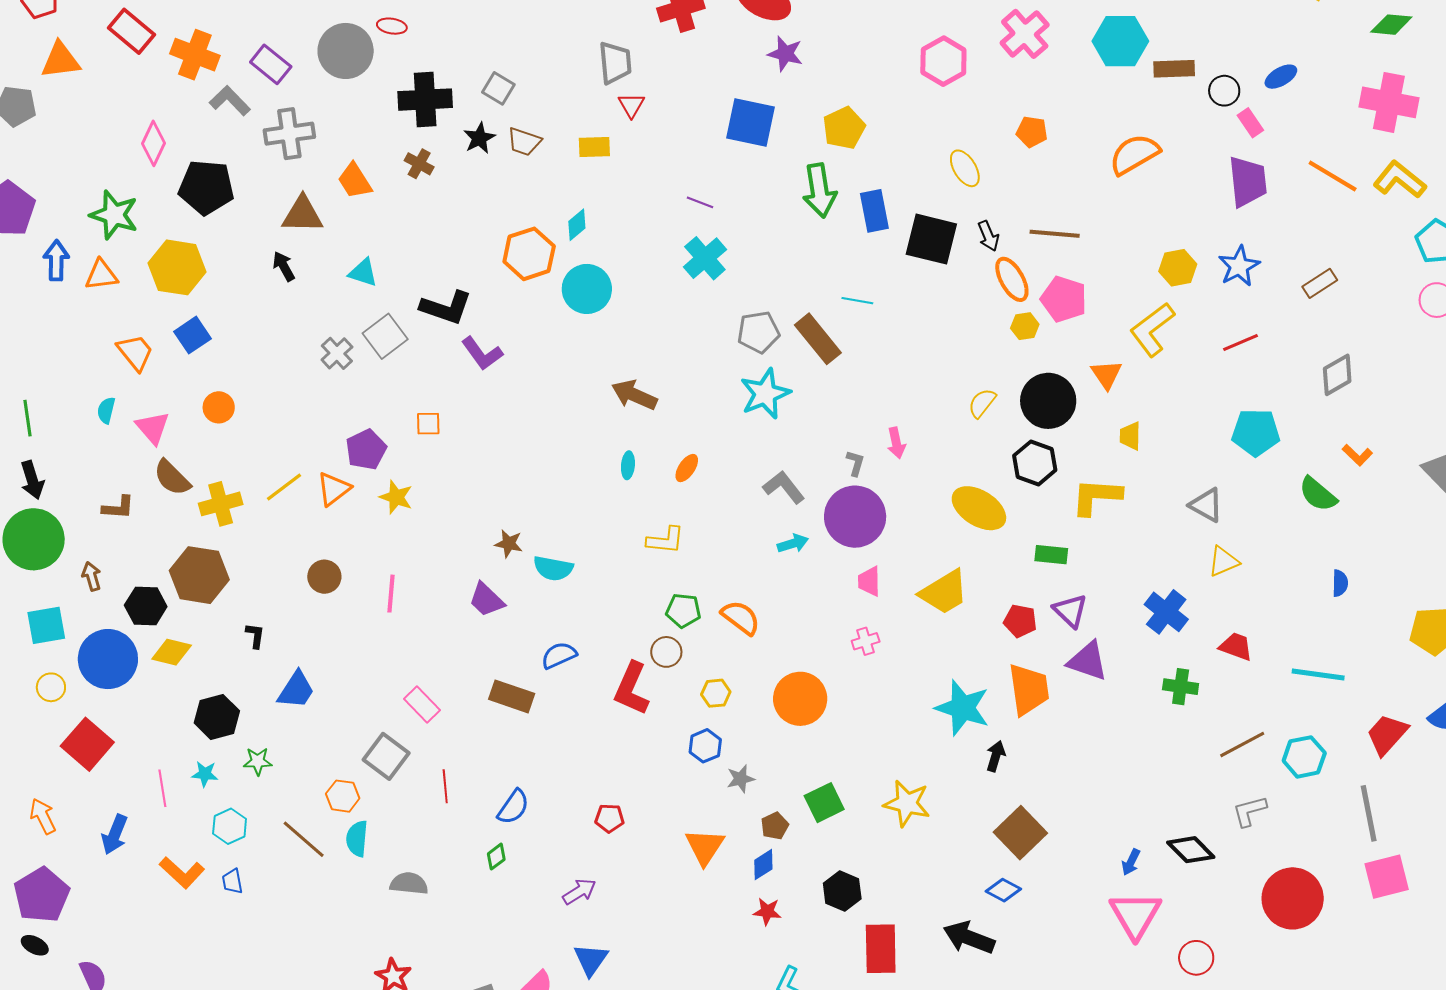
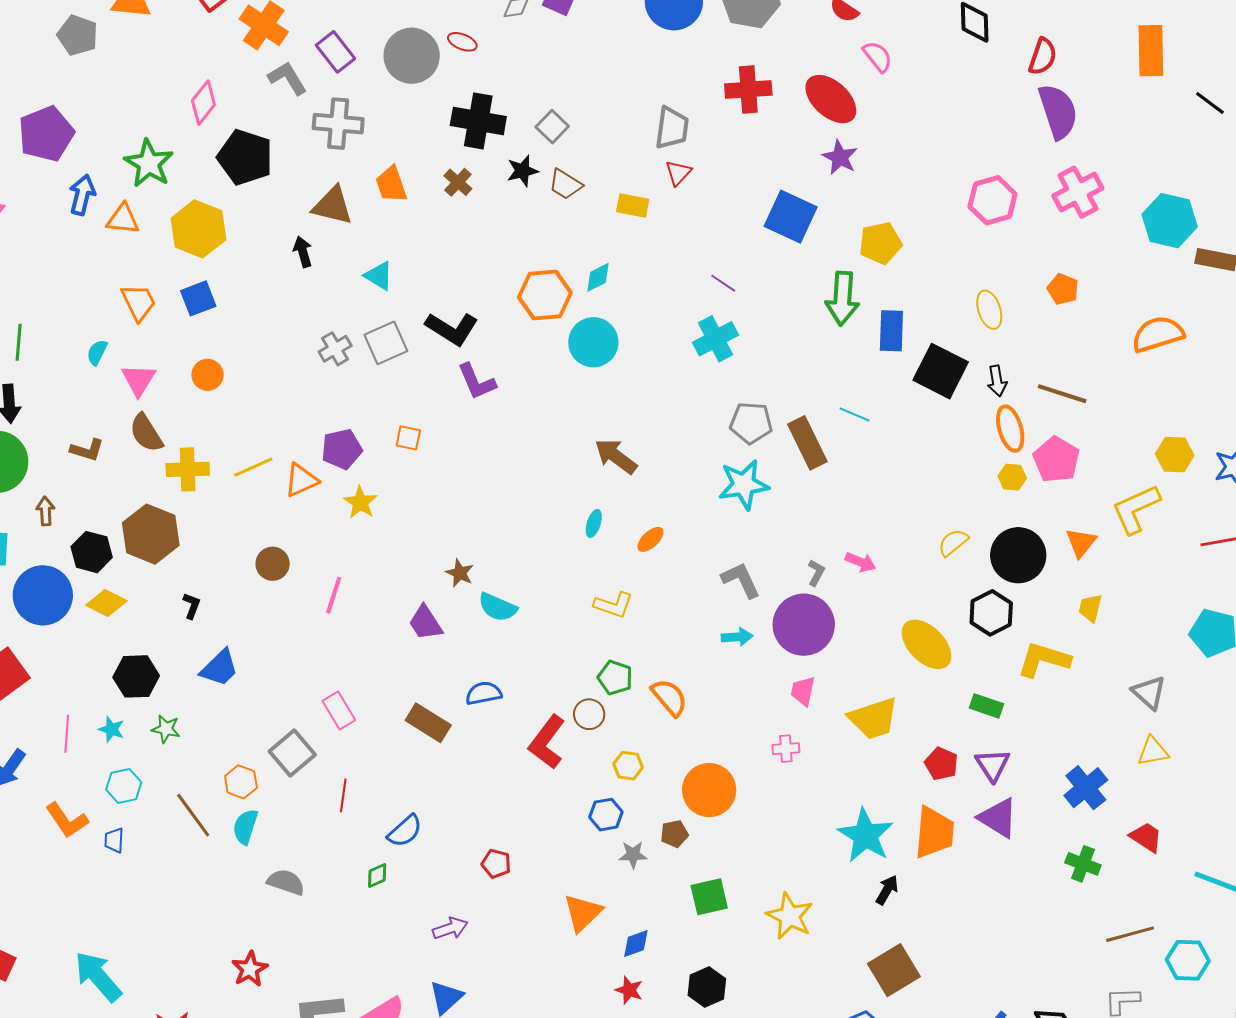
pink arrow: (896, 443) -> (861, 562), turned -68
brown pentagon: (775, 826) -> (674, 834), moved

